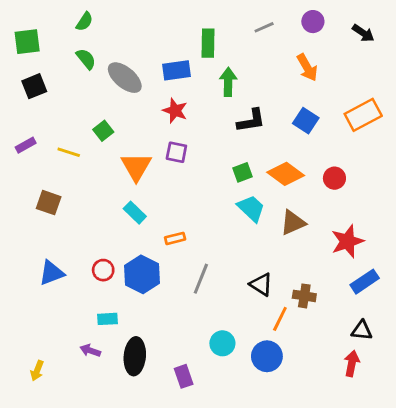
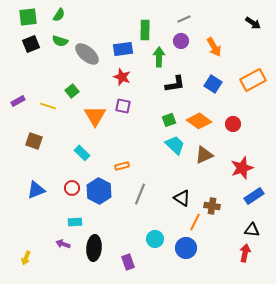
purple circle: (313, 22) -> (181, 41), moved
green square: (27, 42) -> (28, 17), moved
green semicircle: (86, 59) -> (60, 41), turned 147
black square: (34, 86) -> (31, 44), moved
cyan rectangle: (135, 213) -> (82, 153), moved

